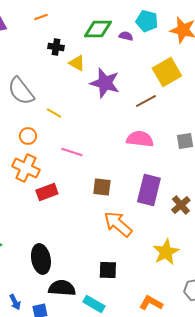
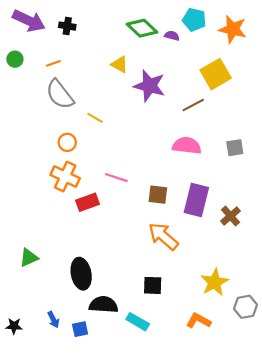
orange line: (41, 17) -> (53, 63), moved
green diamond: (98, 29) -> (142, 28), turned 44
black cross: (56, 47) -> (67, 26), moved
pink line: (72, 152) -> (116, 178), moved
brown square: (102, 187) -> (158, 195), moved
yellow star: (166, 252) -> (215, 282), moved

